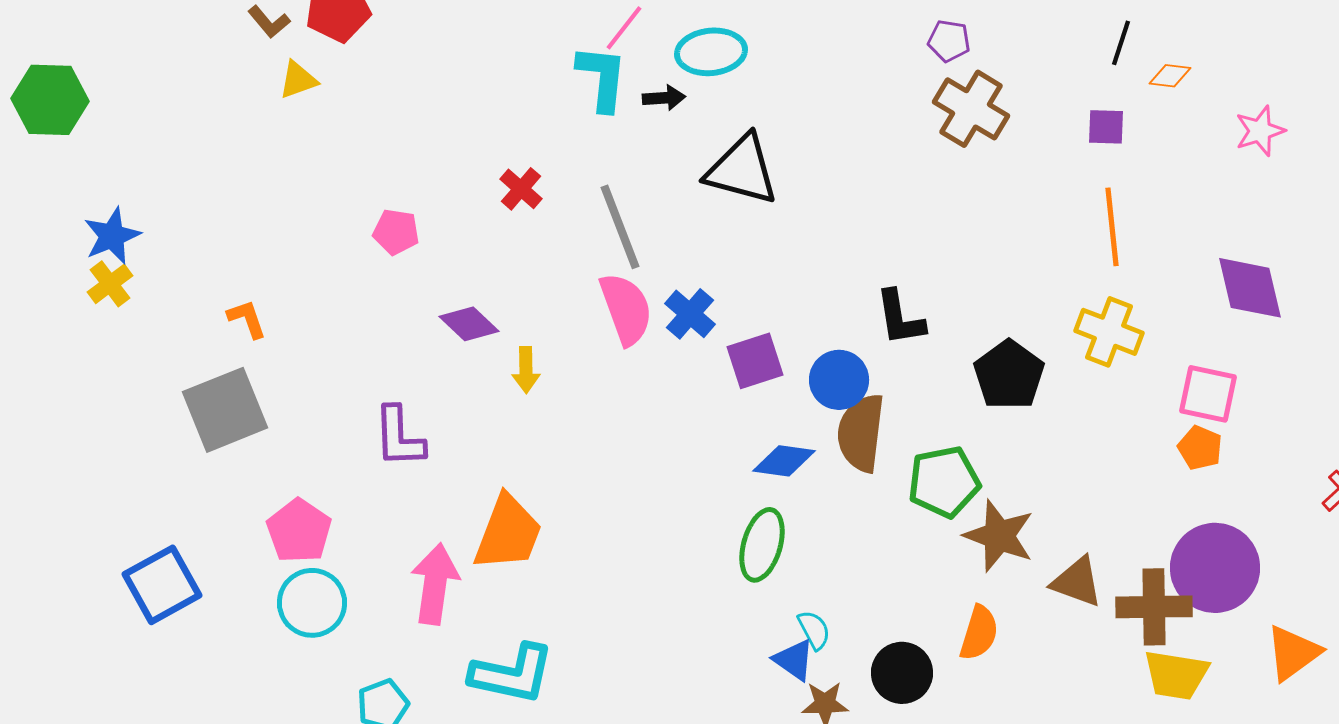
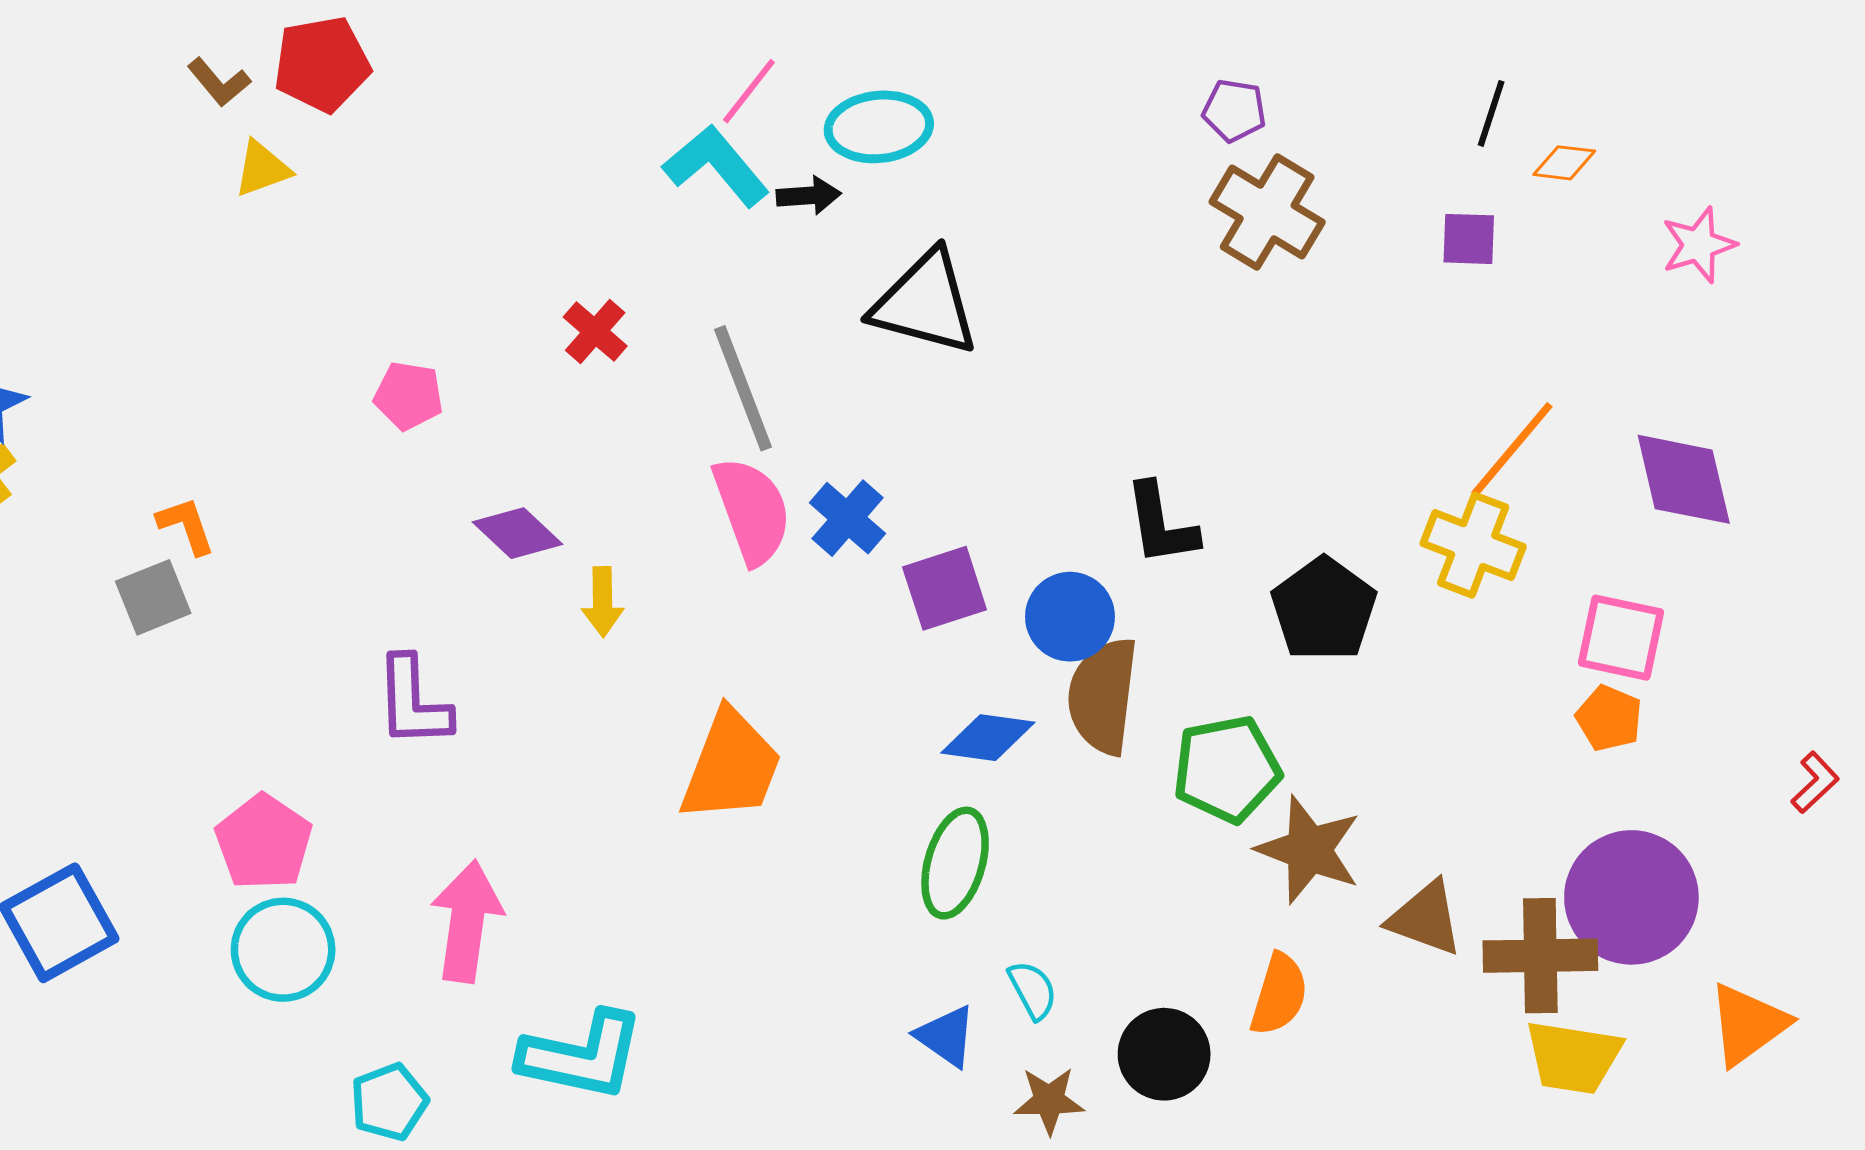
cyan L-shape: (602, 78) -> (716, 166), turned -46
orange line: (1112, 227) -> (1512, 449), moved, turned 46
gray square: (225, 410) -> (153, 597), moved, size x0.6
orange trapezoid: (508, 533) -> (731, 766), moved
blue triangle: (794, 660) -> (946, 1036), moved

